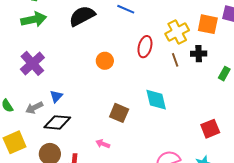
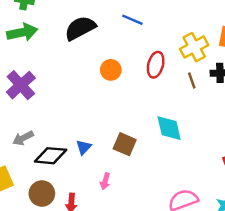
orange circle: (105, 61) -> (111, 70), moved
blue triangle: (56, 96) -> (84, 147), moved
pink arrow: (103, 144) -> (105, 181), turned -96

